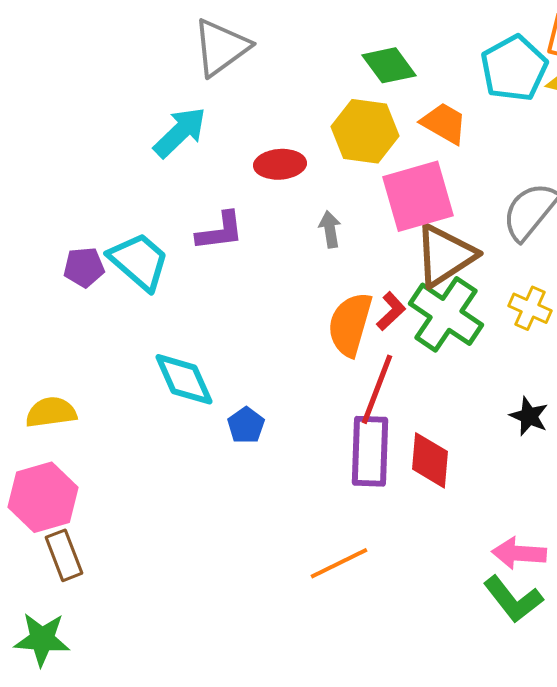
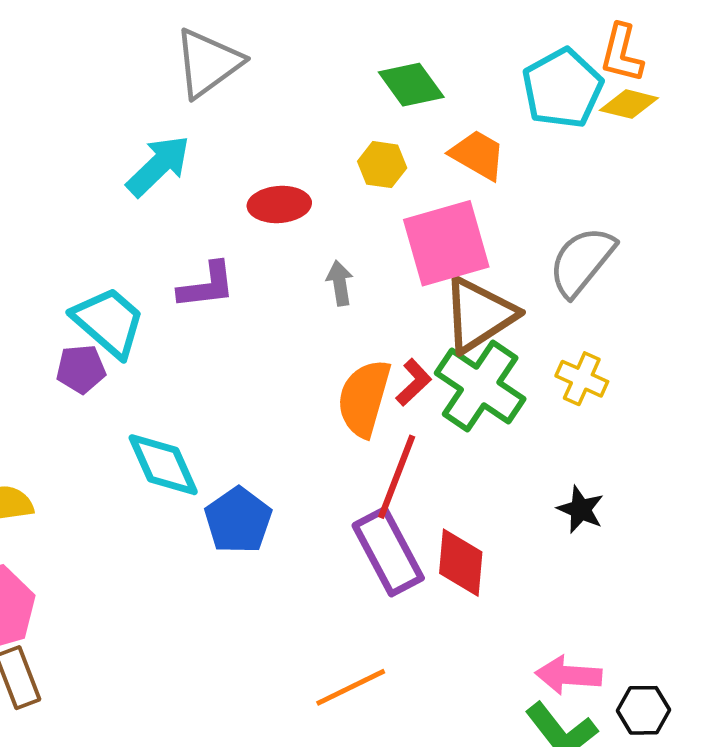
yellow hexagon: (365, 131) -> (382, 165), size x0.6
purple pentagon: (84, 267) -> (81, 369), moved
blue pentagon: (246, 425) -> (238, 520), size x1.5
purple rectangle: (370, 451) -> (388, 552), turned -30

